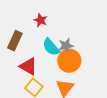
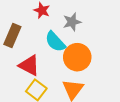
gray star: (66, 46) -> (72, 22), moved

